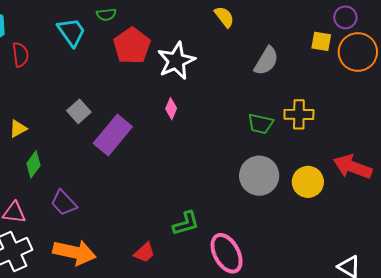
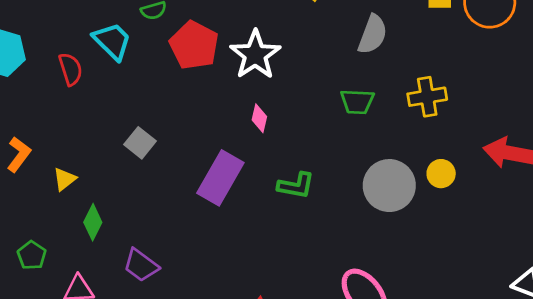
red semicircle: (20, 55) -> (71, 69), moved
green trapezoid: (260, 124) -> (357, 102), moved
purple rectangle: (113, 135) -> (220, 178), moved
yellow circle: (308, 182) -> (441, 174), moved, size x0.7
green L-shape: (186, 223) -> (296, 185), moved, turned 36

